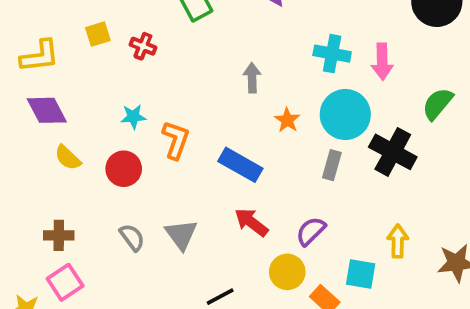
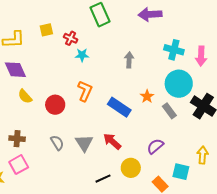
cyan star: (133, 117) -> (82, 55), moved
orange star: (287, 120) -> (147, 96), moved
gray rectangle: (332, 165) -> (169, 111), turned -56
red arrow: (251, 222) -> (112, 141), moved
yellow circle: (287, 272) -> (131, 168), moved

